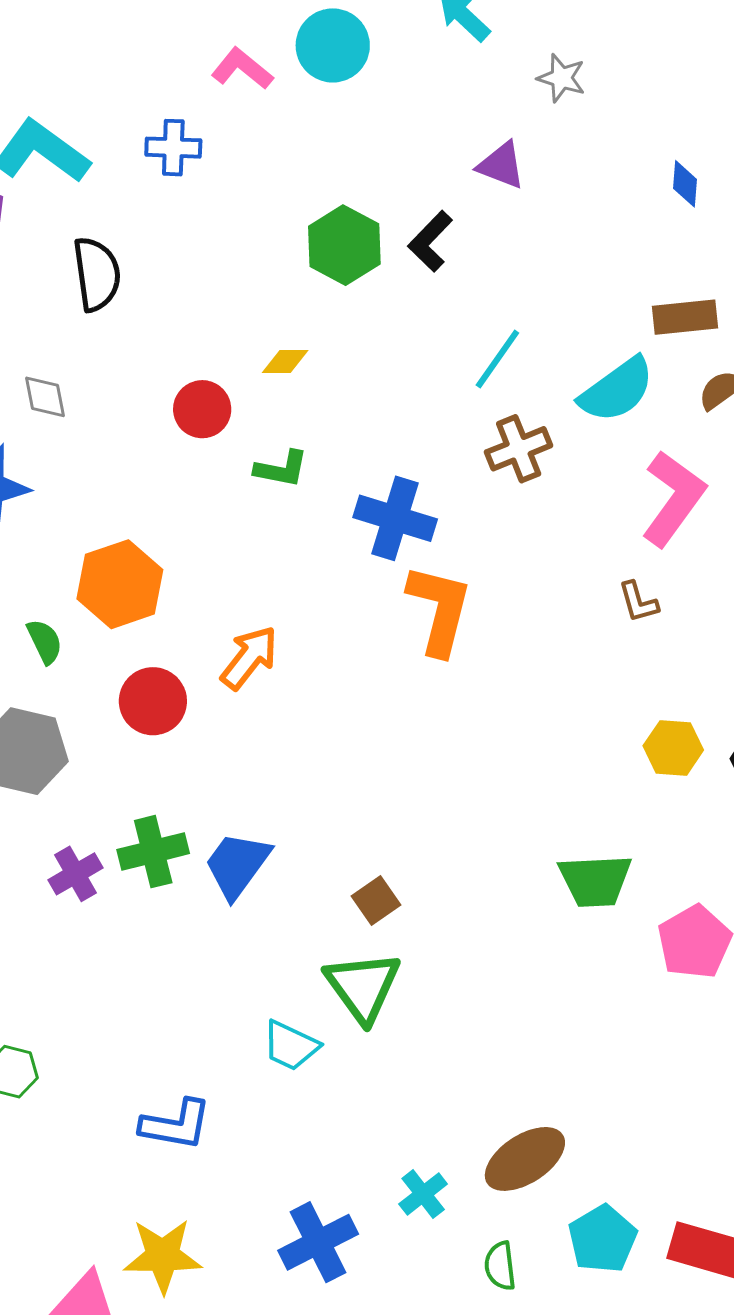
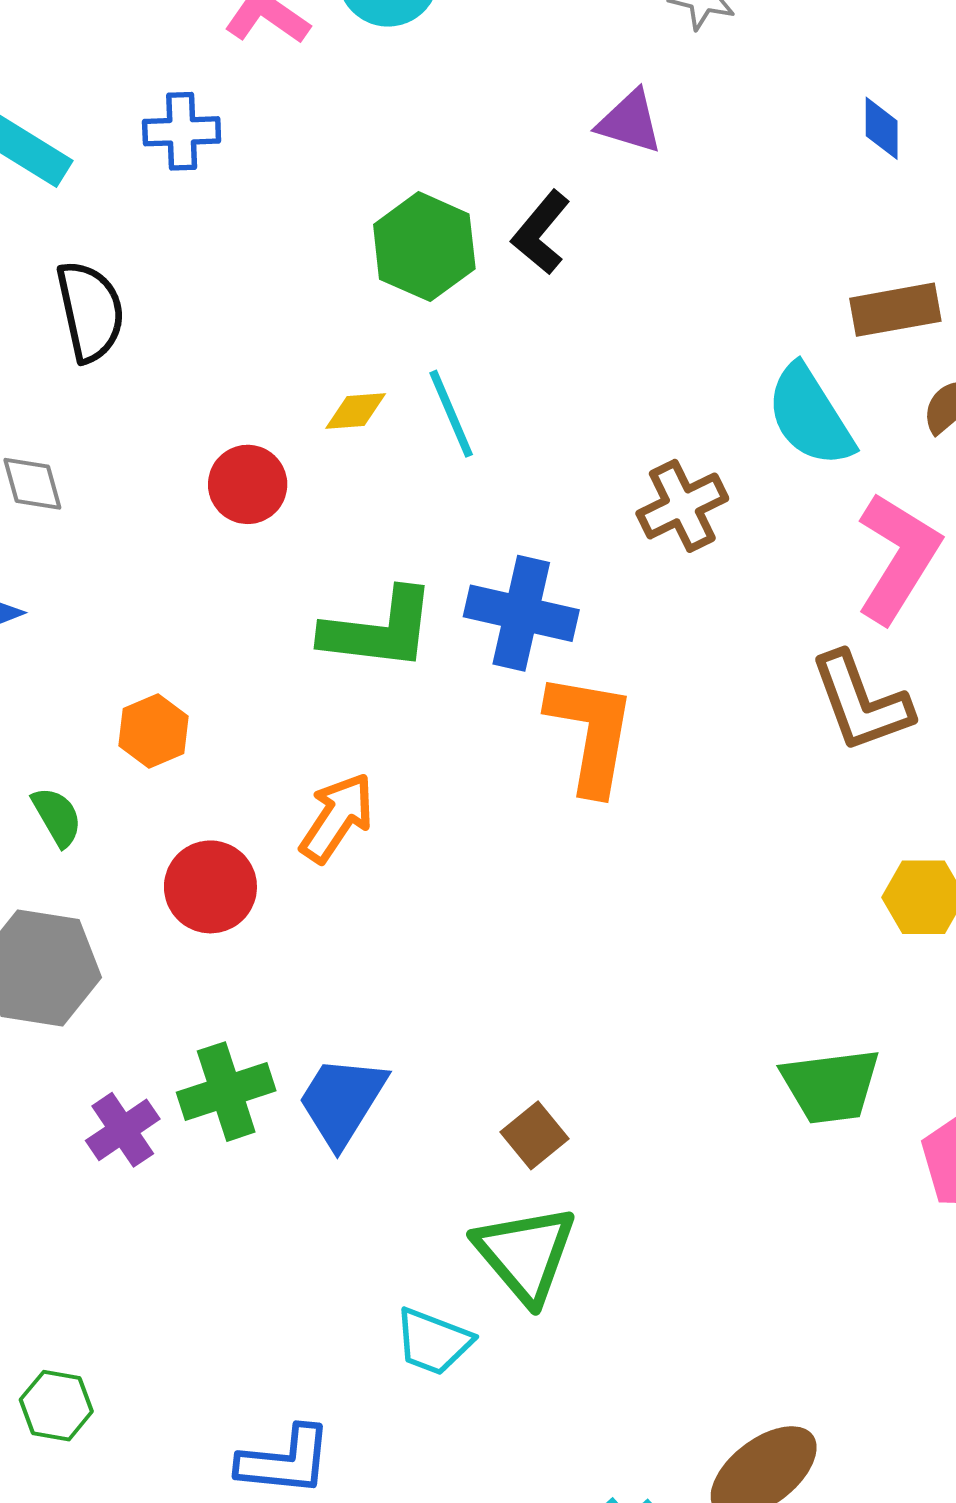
cyan line: (497, 359) -> (451, 414), moved, turned -54
cyan semicircle: (617, 390) -> (810, 416), turned 98
green L-shape: (281, 469) -> (379, 630), moved, size x1.6
orange hexagon: (120, 584) -> (154, 731), size x0.6
brown L-shape: (638, 602) -> (861, 702), size x1.8

